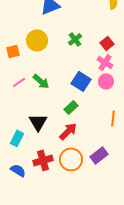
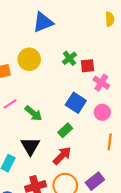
red square: (107, 43) -> (87, 66), moved, turned 32
green arrow: (41, 81) -> (33, 113), moved
pink circle: (106, 81) -> (102, 112), moved

